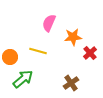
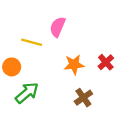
orange star: (73, 37) -> (74, 65), moved
yellow line: (38, 51) -> (32, 42), moved

